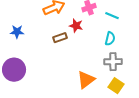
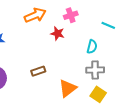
cyan line: (112, 16) -> (108, 25), moved
brown rectangle: (60, 38) -> (38, 71), moved

